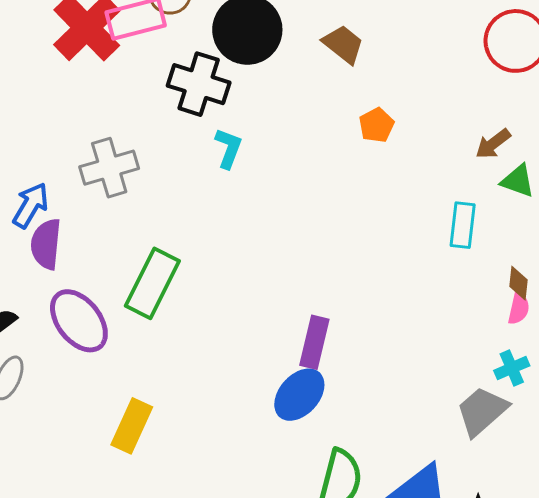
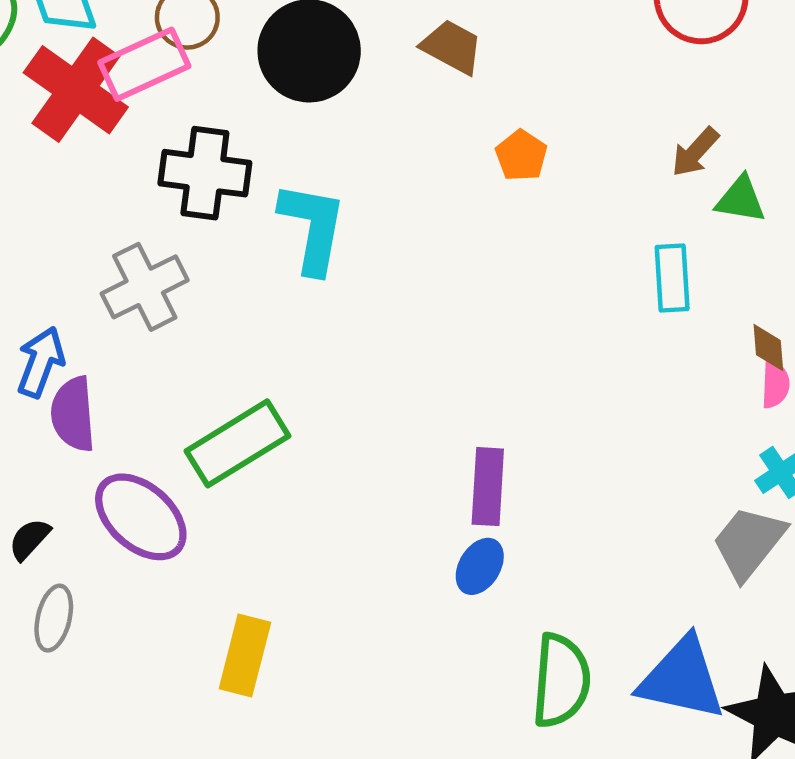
black cross: (199, 84) -> (205, 173), moved
cyan L-shape: (228, 148) -> (313, 228), size x1.6
green rectangle: (152, 283) -> (238, 443), turned 42
blue ellipse: (299, 395) -> (480, 566), size x0.7

